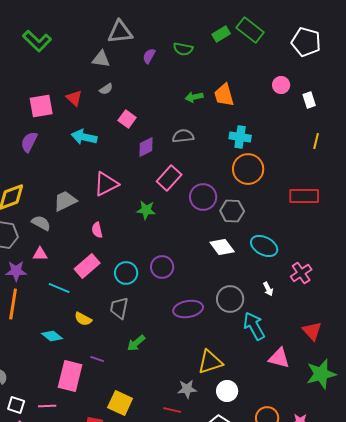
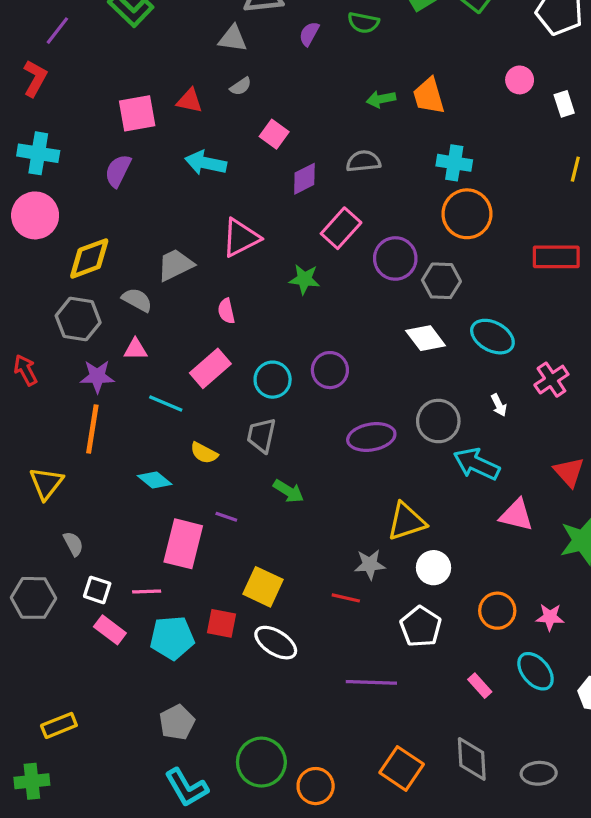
red triangle: (74, 98) -> (190, 101), turned -30
cyan arrow: (254, 326) -> (477, 464), turned -36
green arrow: (136, 343) -> (288, 491), turned -108

